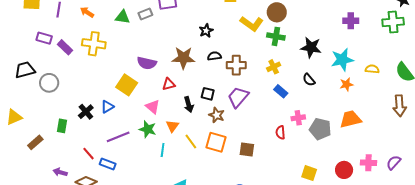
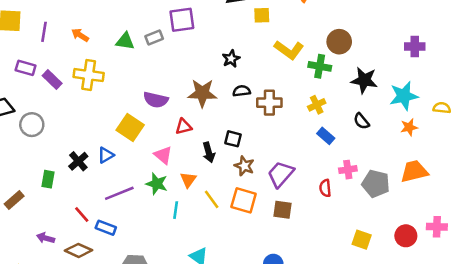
brown circle: (277, 12) -> (339, 42), moved
purple trapezoid: (238, 97) -> (281, 174), moved

